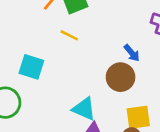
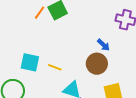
yellow line: (69, 35) -> (55, 67), moved

